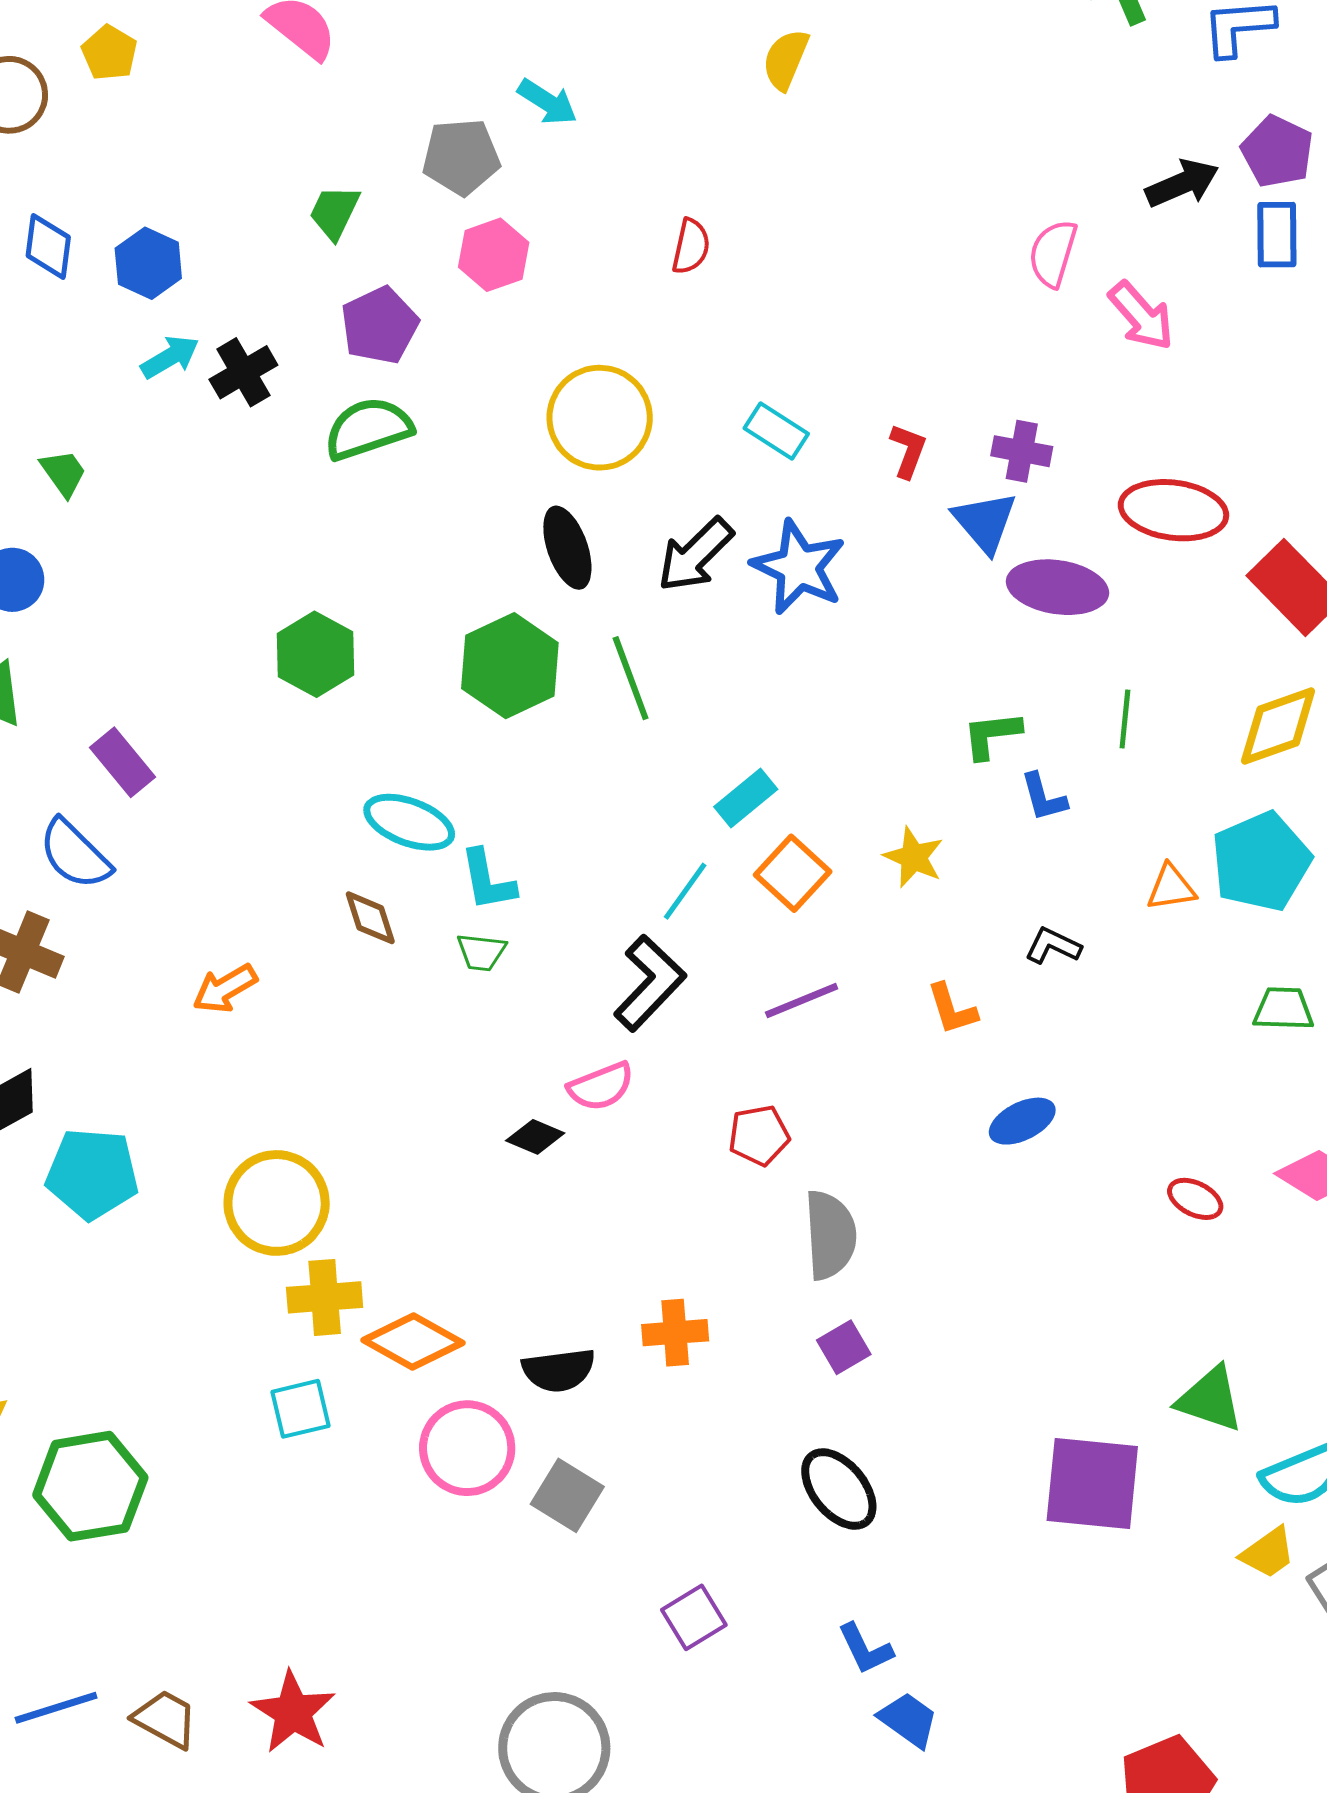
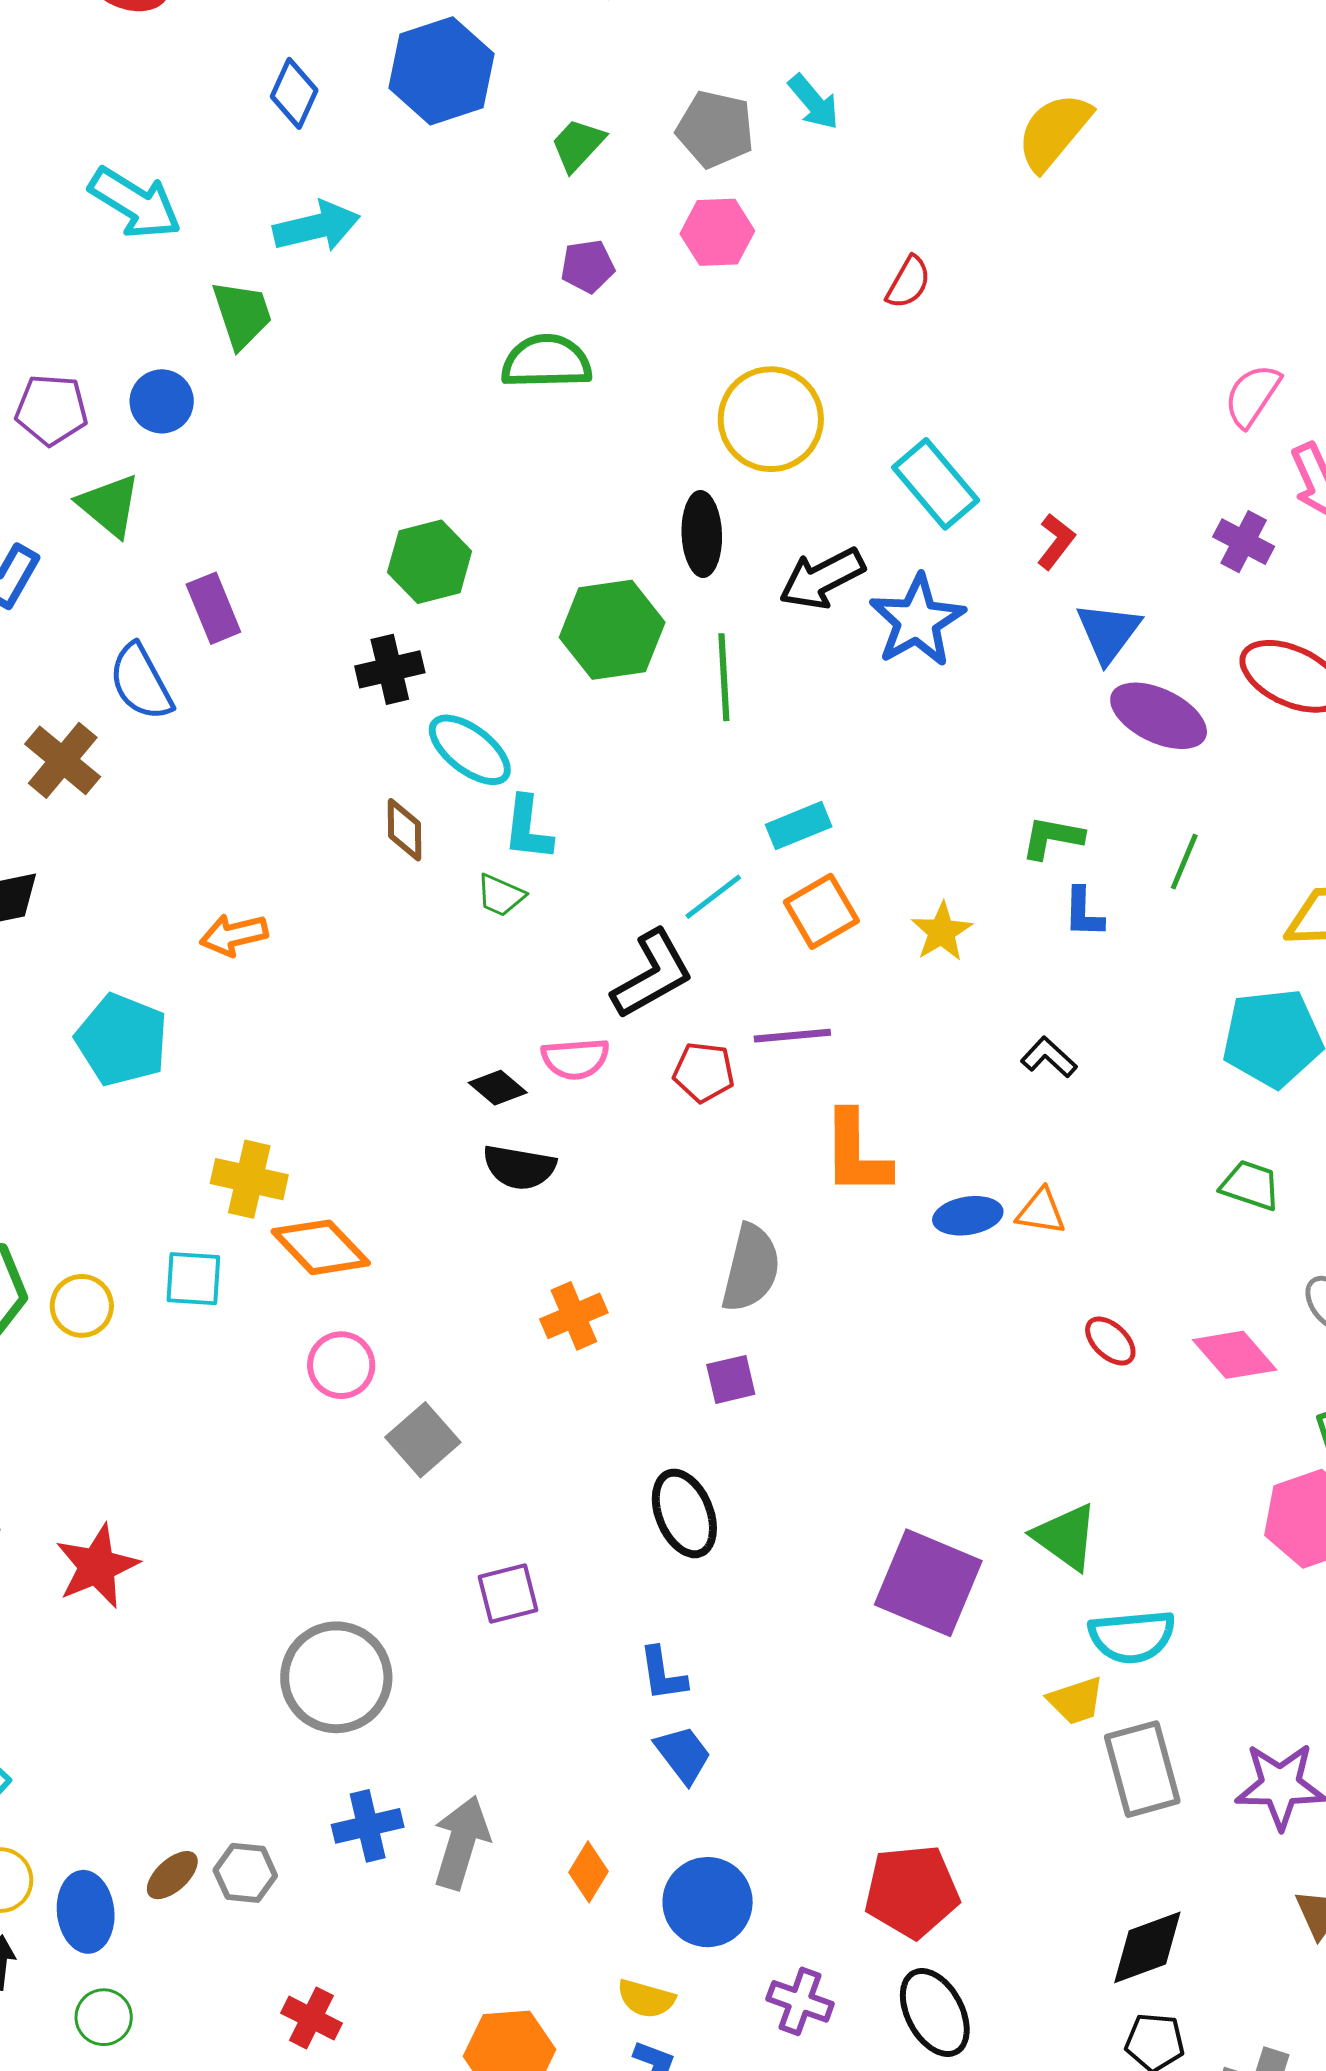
yellow semicircle: (786, 59) -> (1054, 132), size x1.4
blue hexagon: (148, 263) -> (441, 71), moved, size x1.5
purple pentagon: (380, 325) -> (588, 266), size x0.7
cyan arrow: (170, 357) -> (317, 227), moved, size x1.4
black cross: (243, 372) -> (390, 669), moved
cyan rectangle: (776, 431) -> (936, 484), size x1.4
purple cross: (1022, 451) -> (1244, 542), moved
green trapezoid: (63, 473) -> (242, 314), size x1.4
orange triangle: (1171, 888) -> (1041, 1212), moved
orange arrow: (225, 989) -> (234, 935), moved
orange L-shape: (952, 1009) -> (856, 1153), moved, size x1.6
red pentagon: (759, 1135) -> (704, 1072), moved
cyan pentagon: (92, 1174) -> (122, 1040), moved
yellow circle: (277, 1203) -> (82, 1306), moved, size x0.6
orange cross: (675, 1333) -> (574, 1316), turned -36
black semicircle: (559, 1370) -> (519, 1167), moved
pink circle: (467, 1448) -> (341, 1365), size x0.7

